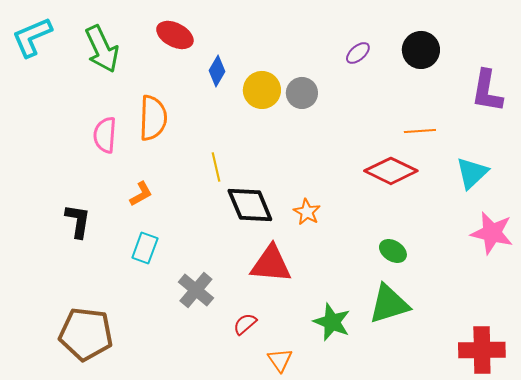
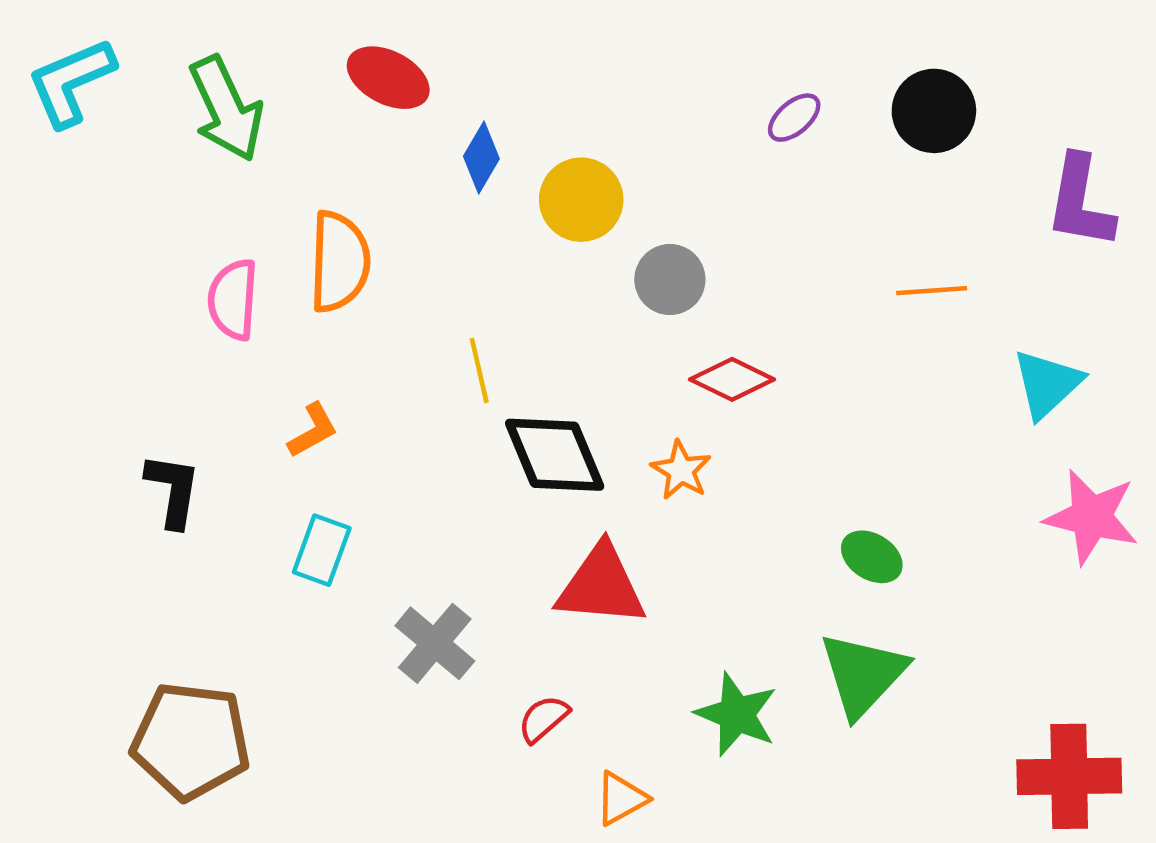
gray circle: (302, 93) -> (670, 280), moved
red diamond: (391, 171) -> (732, 379), moved, size x0.7
green triangle: (389, 304) -> (863, 674), turned -30
orange triangle: (280, 360) -> (621, 799), turned 36

